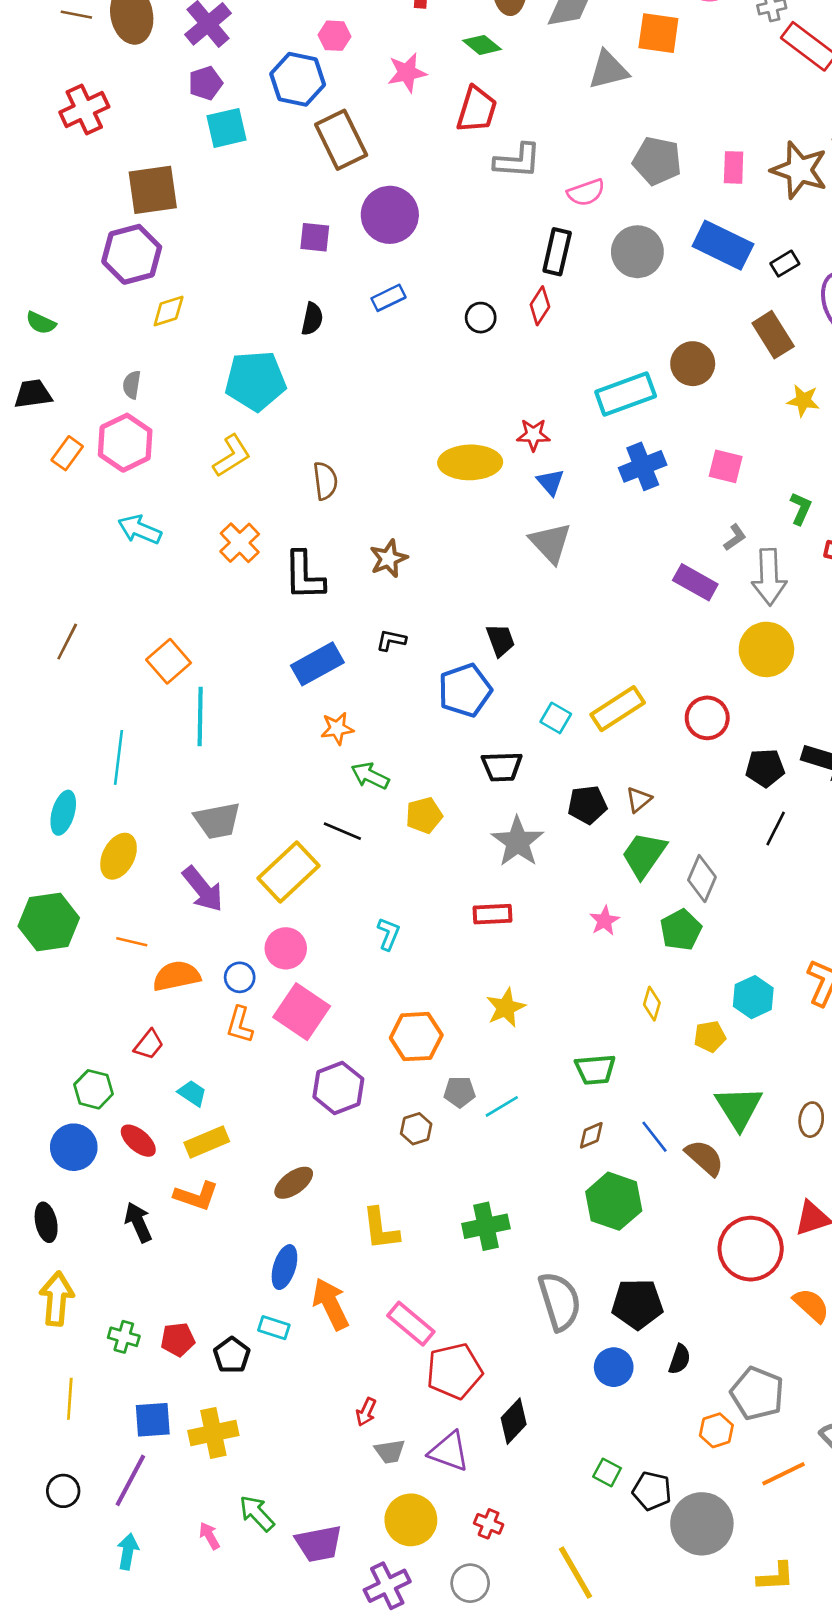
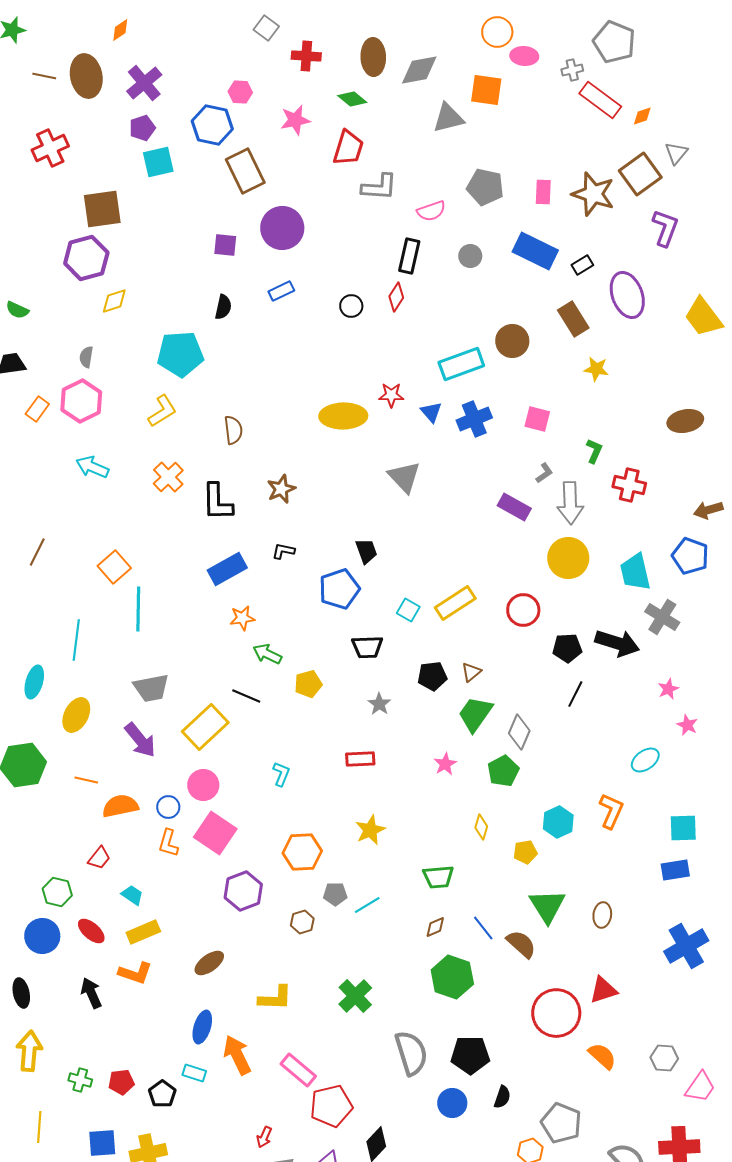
gray circle: (637, 252) -> (470, 256), size x0.6
blue triangle: (550, 482) -> (431, 412), moved
gray star: (518, 842) -> (379, 704), size x0.6
green cross: (486, 1226) -> (355, 996), turned -32
yellow L-shape: (381, 1229) -> (275, 998), turned -81

